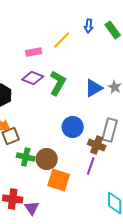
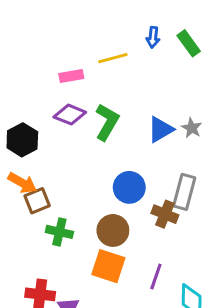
yellow line: (62, 40) -> (113, 58), turned 30
brown circle: (47, 159) -> (113, 230), moved
purple line: (91, 166) -> (156, 277), moved

